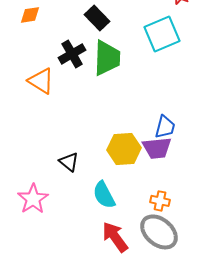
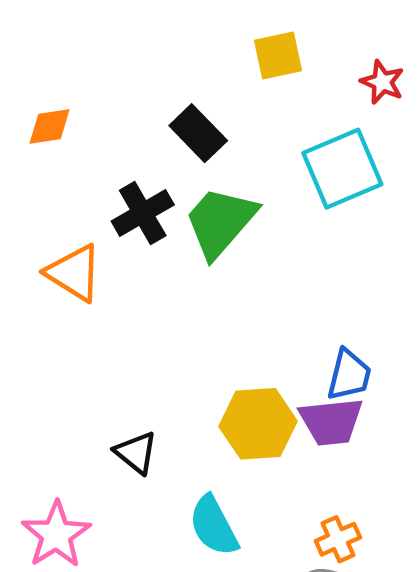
green trapezoid: (107, 58) -> (220, 222), turned -141
orange cross: (160, 201) -> (338, 539), turned -36

